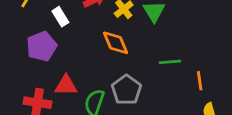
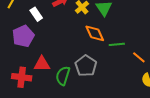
orange diamond: (115, 43) -> (95, 33), moved
orange line: (200, 81) -> (139, 57), turned -40

